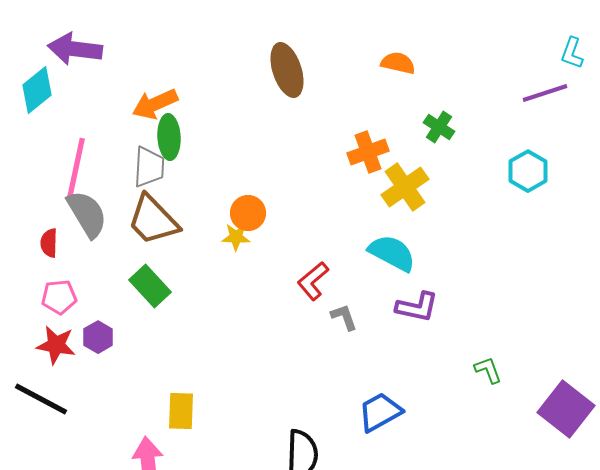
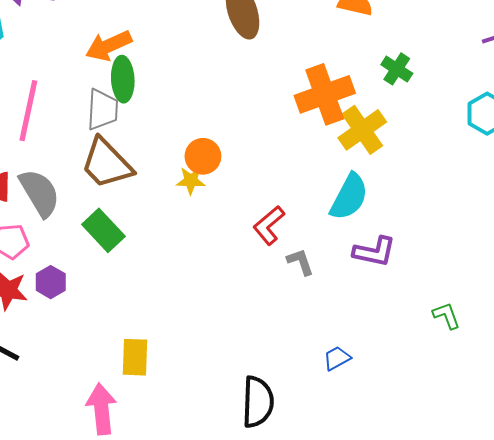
orange cross: (368, 152) -> (325, 94), size x1.4
gray semicircle: (87, 214) -> (40, 193), moved
cyan semicircle: (392, 253) -> (349, 197), turned 90
blue trapezoid: (380, 412) -> (337, 358), size x0.6

